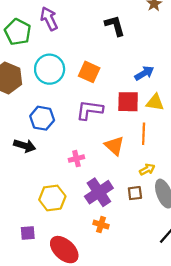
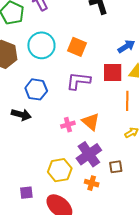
orange triangle: (114, 146) -> (91, 122), moved
brown square: (135, 193) -> (116, 167), moved
yellow hexagon: (52, 198) -> (60, 170), moved

